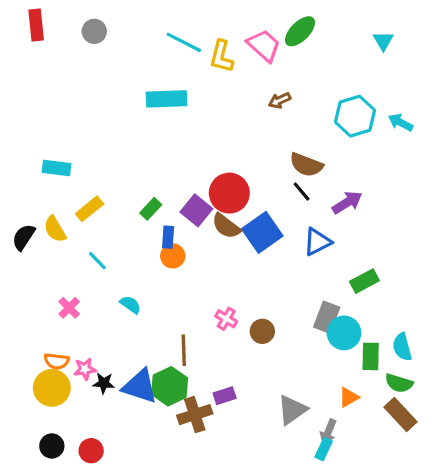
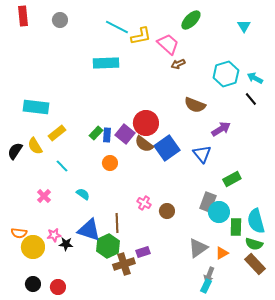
pink trapezoid: (264, 45) -> (168, 44), moved
yellow L-shape: (221, 56) -> (141, 36), turned -115
cyan rectangle: (57, 168) -> (36, 107), size x1.4
black line: (302, 192) -> (251, 99), moved
blue rectangle: (168, 237) -> (107, 135), moved
blue triangle: (317, 242) -> (202, 154), turned -42
cyan semicircle: (402, 347) -> (256, 221), size x1.4
orange semicircle: (57, 361) -> (19, 233), moved
blue triangle: (140, 386) -> (89, 230), moved
gray triangle: (292, 410) -> (198, 248), moved

